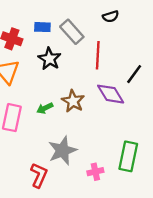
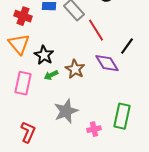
red line: (98, 55) -> (96, 30), turned -35
black star: (49, 59) -> (44, 55), moved
red L-shape: (39, 175) -> (28, 132), moved

